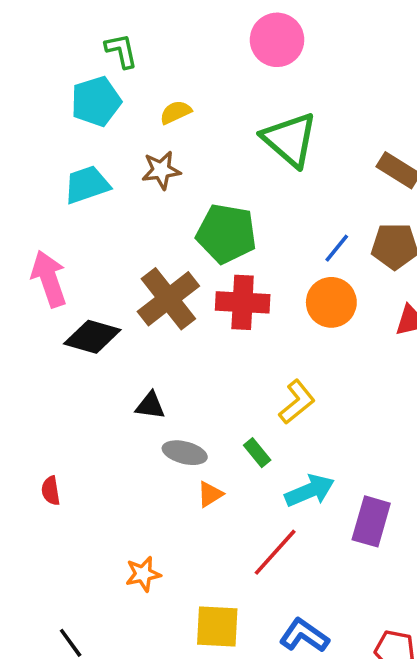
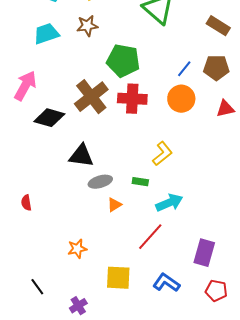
pink arrow: (49, 279) -> (25, 86), turned 48
black triangle: (150, 406) -> (81, 156), size x1.5
gray ellipse: (185, 453) -> (100, 182), turned -30
green rectangle: (257, 453) -> (140, 182), turned -42
purple rectangle: (371, 521) -> (204, 253), moved

